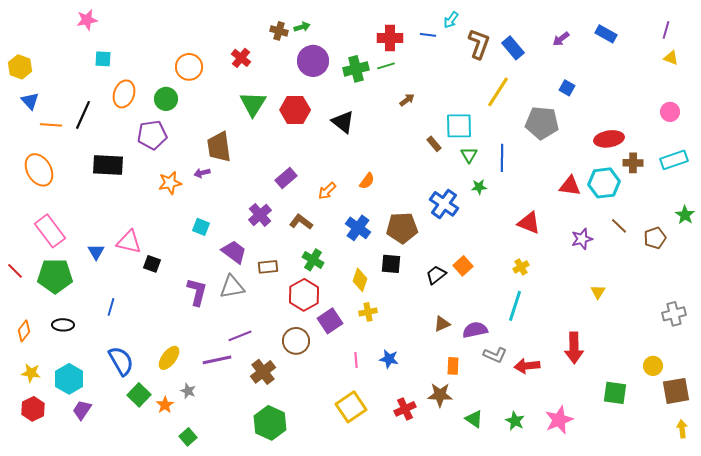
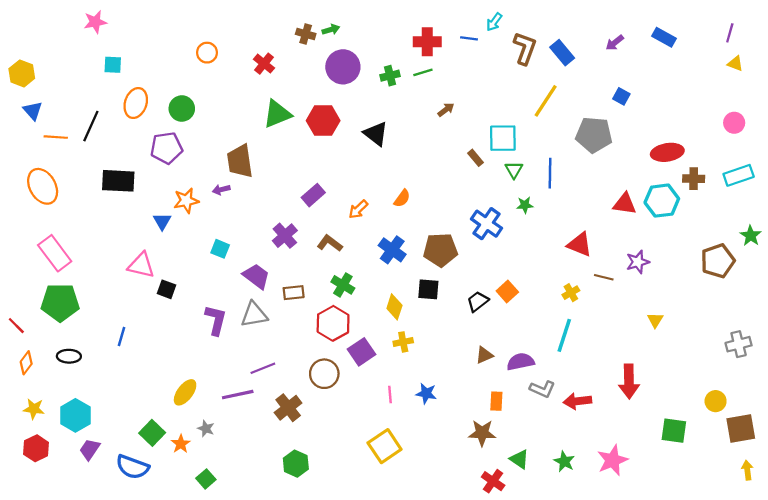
orange circle: (189, 67) -> (207, 53), moved, size x0.7
green cross: (356, 69) -> (390, 76), size x0.7
green triangle: (253, 104) -> (277, 114), turned 36
brown line: (619, 226) -> (604, 277), moved, turned -30
brown pentagon: (655, 238) -> (718, 261), size x1.4
blue triangle: (96, 252) -> (162, 221), moved
red line: (15, 271) -> (16, 326), moved
blue semicircle: (121, 361) -> (132, 467), moved, turned 140
red cross: (405, 409) -> (493, 481), moved, turned -30
green hexagon: (270, 423) -> (296, 464), size x0.7

